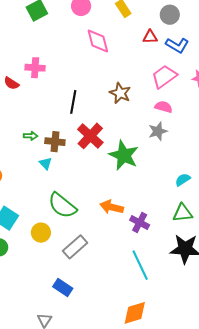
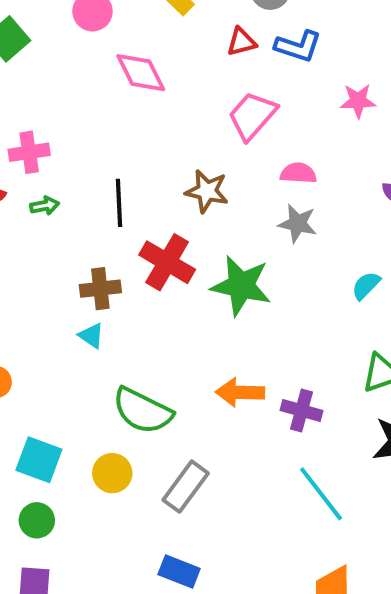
pink trapezoid: (164, 77) -> (252, 116), moved
brown star: (120, 93) -> (207, 191), moved
gray star: (158, 131) -> (298, 224), turned -30
green arrow: (31, 136) -> (45, 206), moved
cyan semicircle: (183, 180) -> (366, 286), moved

